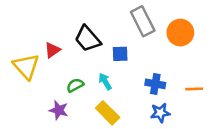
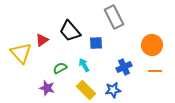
orange circle: (180, 33) -> (152, 45), moved
blue cross: (155, 84) -> (124, 67), turned -35
blue star: (160, 113) -> (113, 90), moved

